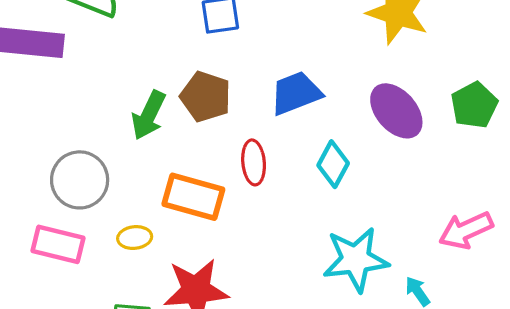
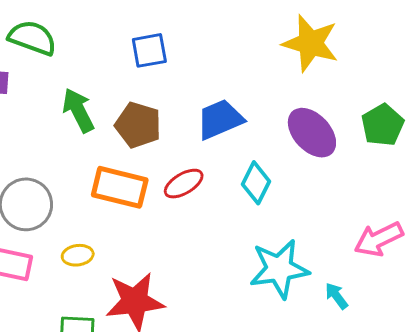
green arrow: (149, 115) -> (78, 110), moved, turned 129
red ellipse: (254, 162) -> (184, 184), turned 66
orange rectangle: (193, 197) -> (120, 187), moved

